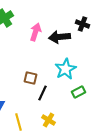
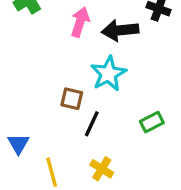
cyan star: (66, 69) -> (108, 74), moved

